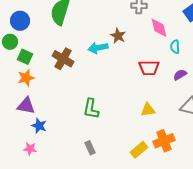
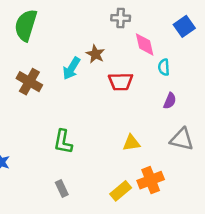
cyan arrow: (98, 48) -> (71, 68), turned -48
red trapezoid: (149, 68) -> (121, 82), moved
purple semicircle: (180, 75) -> (170, 101), turned 144

